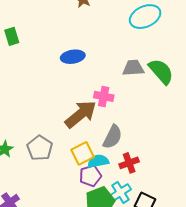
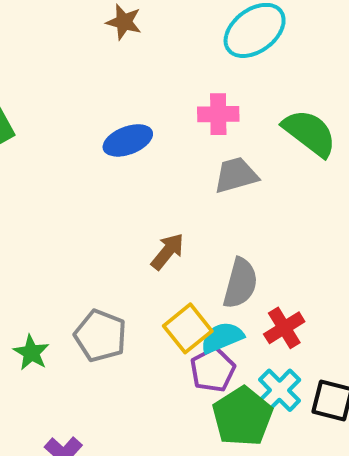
gray trapezoid: (133, 68) -> (236, 175), moved
pink cross: (104, 96) -> (218, 114), moved
brown arrow: (81, 114) -> (168, 251), size x0.6

